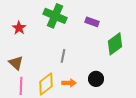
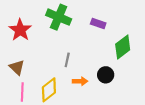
red star: (19, 28) -> (20, 30), size x1.5
black circle: (96, 79) -> (106, 75), moved
orange arrow: (69, 83) -> (80, 81), moved

